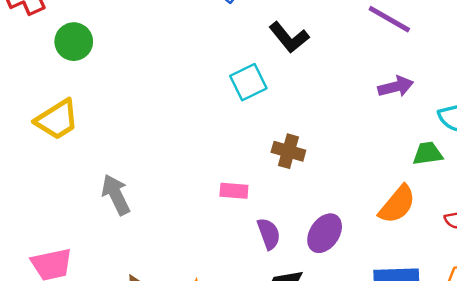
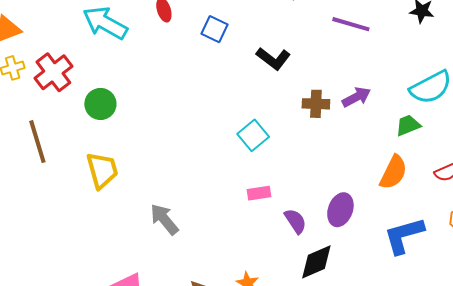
cyan square: (248, 82) -> (253, 135), moved
purple arrow: (396, 87) -> (356, 97), moved
yellow trapezoid: (57, 120) -> (102, 170), turned -60
brown cross: (288, 151) -> (316, 104), moved

